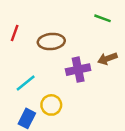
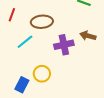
brown arrow: (107, 59) -> (88, 36), turned 35
cyan line: (26, 83) -> (25, 42), moved

